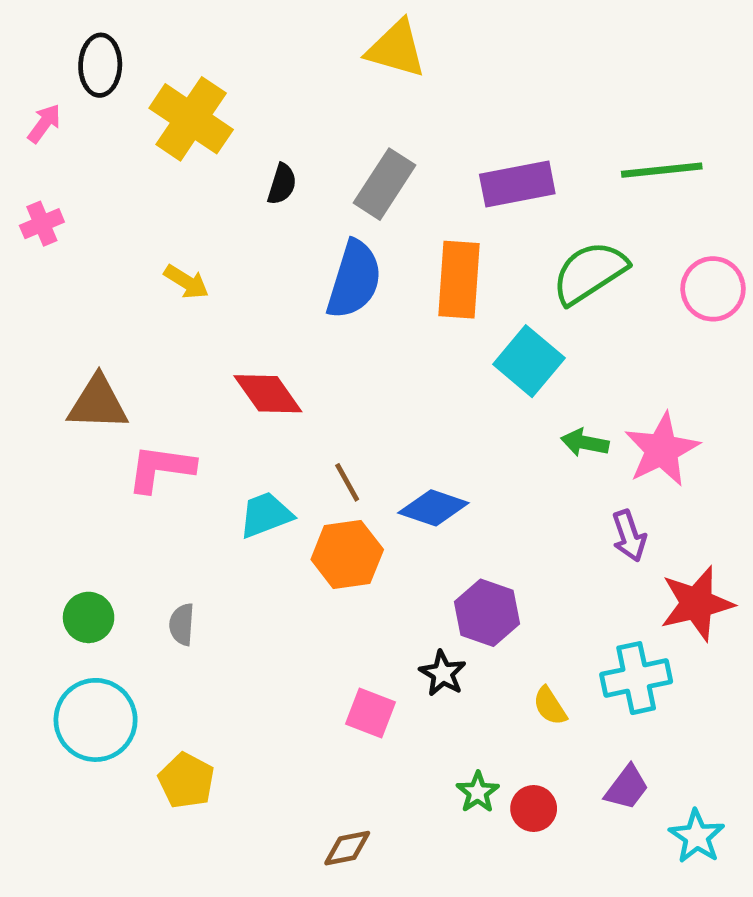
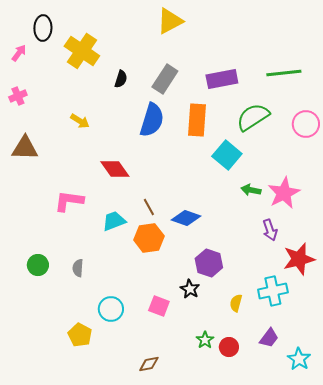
yellow triangle: (396, 49) -> (170, 21), turned -44
brown triangle: (98, 403) -> (25, 148), moved
yellow semicircle: (550, 706) -> (236, 303), turned 48
cyan circle: (96, 720) -> (111, 309), moved, size x0.7

